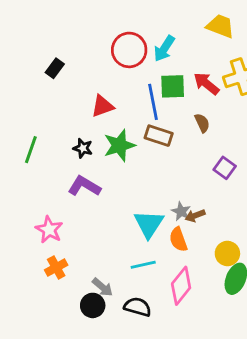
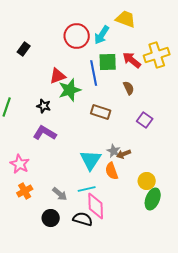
yellow trapezoid: (220, 26) -> (126, 19), moved
brown rectangle: (159, 136) -> (101, 112), moved
green star: (119, 145) -> (70, 90), moved
pink diamond: (181, 286) -> (96, 206), moved, turned -40
gray arrow: (102, 287) -> (60, 194), moved

